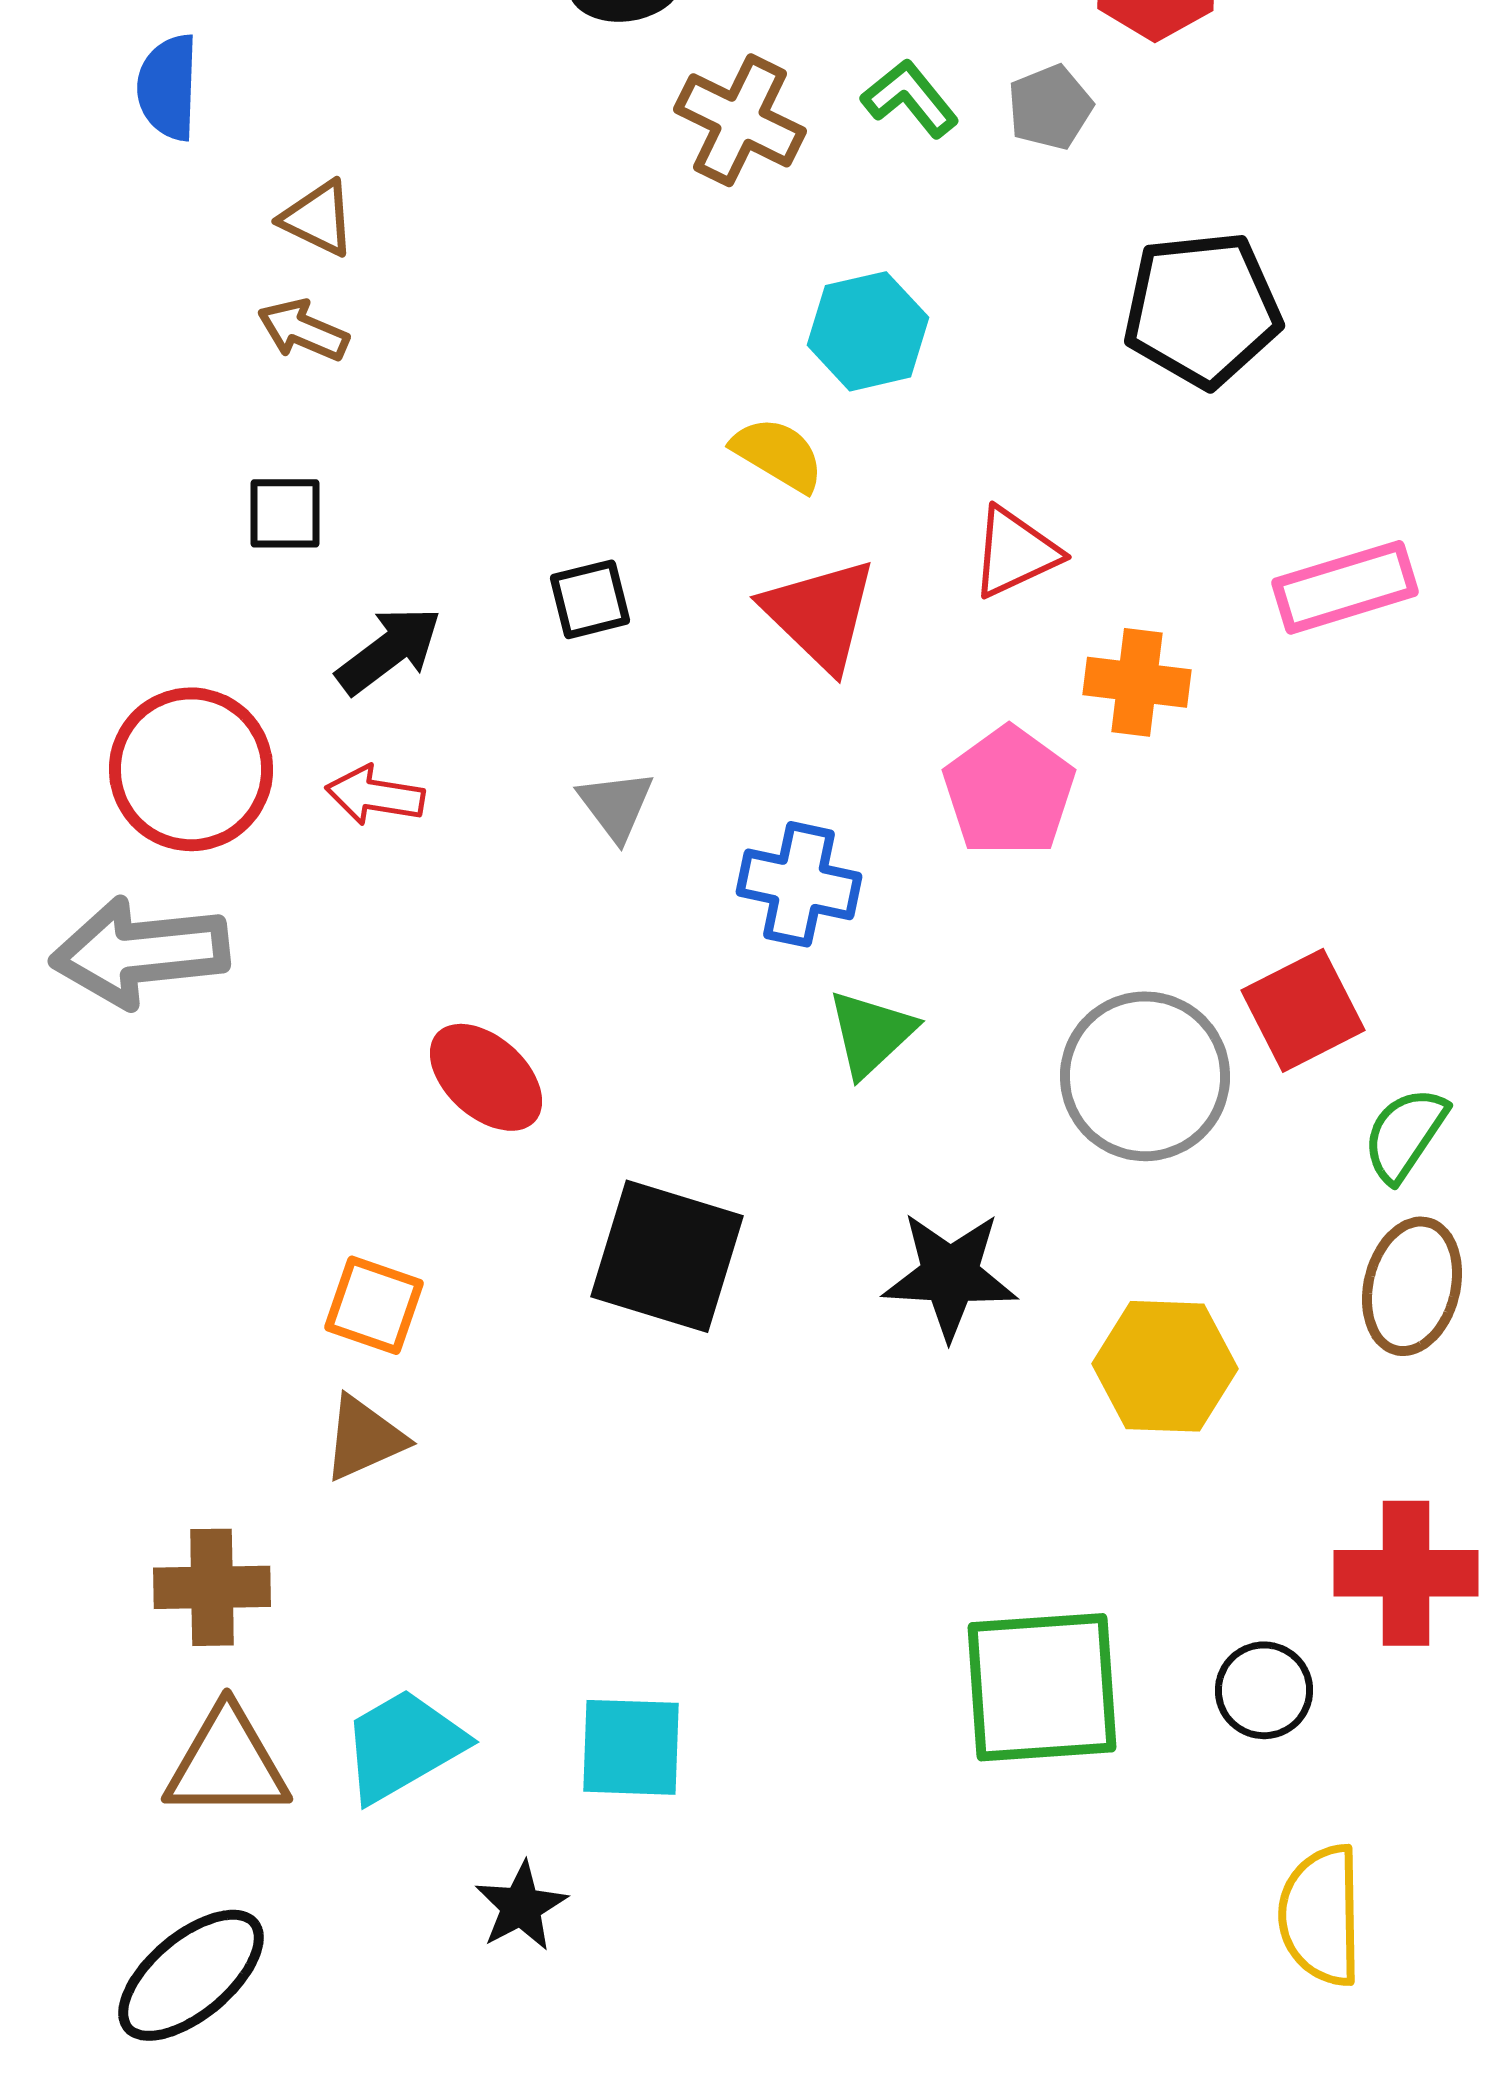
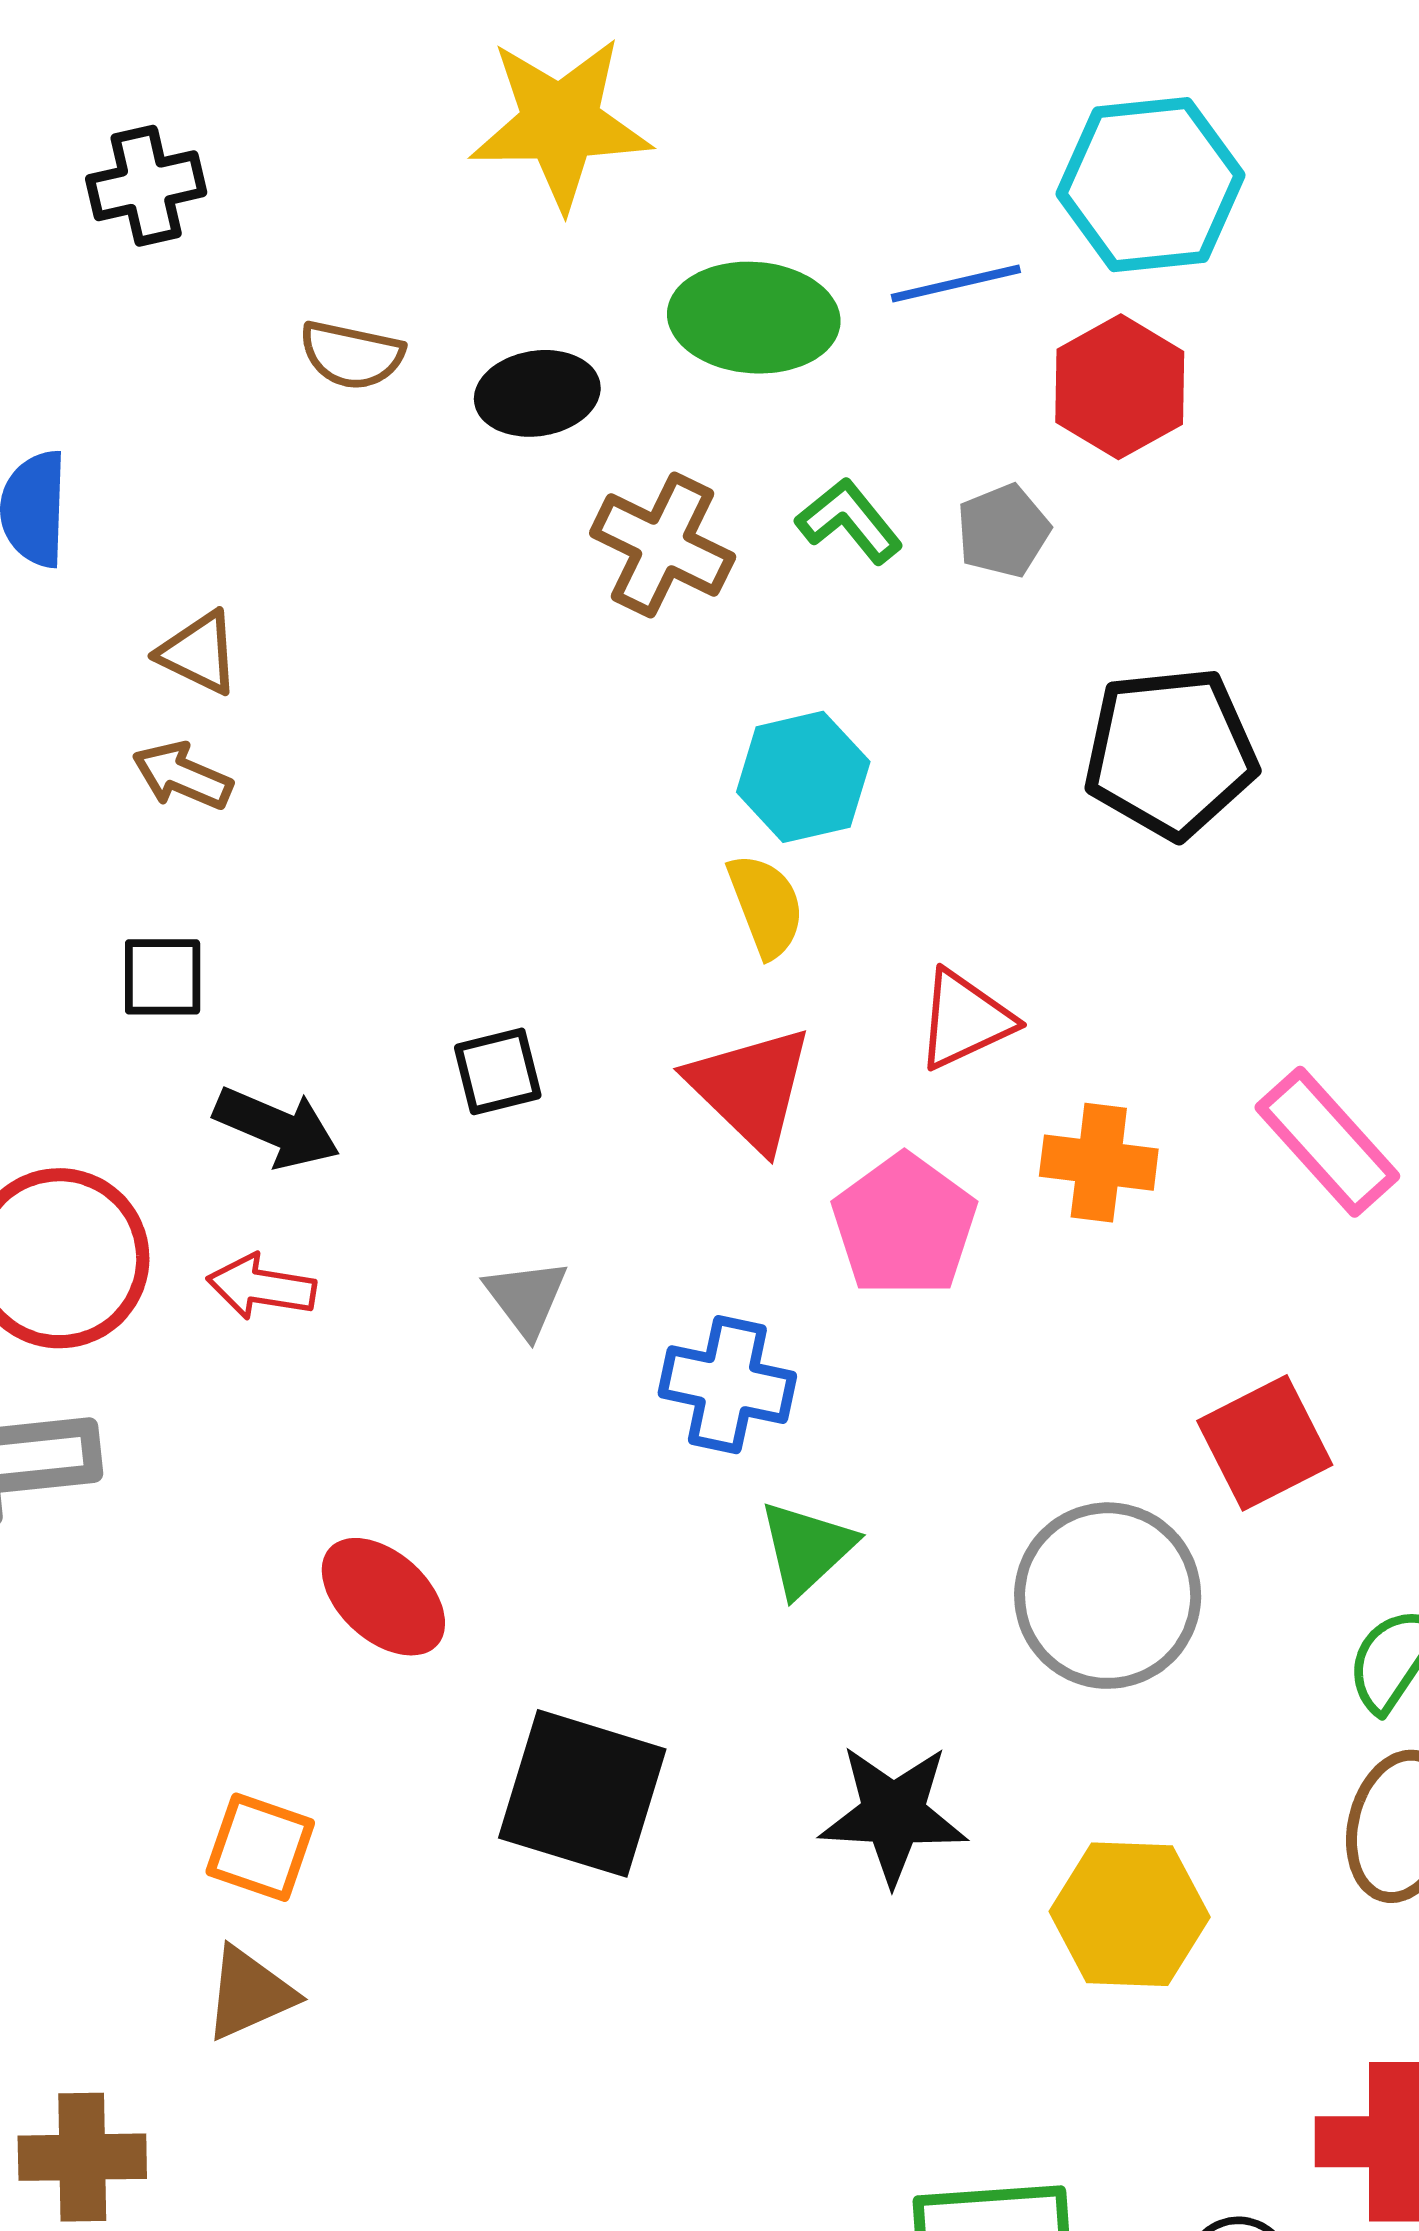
yellow semicircle: (778, 454) -> (766, 905), moved, turned 38
pink rectangle: (1345, 587) -> (1327, 1142), moved, turned 65
black arrow: (389, 650) -> (277, 1127), turned 60
pink pentagon: (1009, 791) -> (904, 1225), moved
red square: (1303, 1010) -> (1265, 1443), moved

